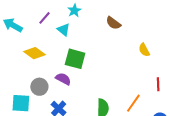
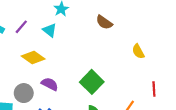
purple line: (45, 18) -> (21, 27), moved
yellow diamond: (34, 53) -> (33, 57), moved
green square: (75, 59) -> (92, 82), moved, turned 30

